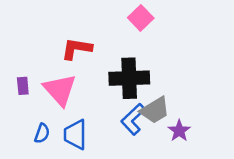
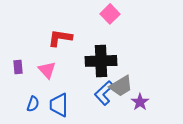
pink triangle: (60, 90) -> (47, 70), size x0.7

